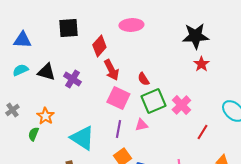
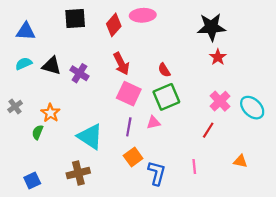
red diamond: (99, 46) -> (114, 25), moved
red semicircle: (143, 79) -> (164, 70), moved
pink cross: (181, 105) -> (220, 101), moved
red line: (202, 132) -> (208, 130), moved

